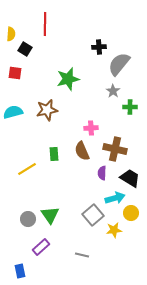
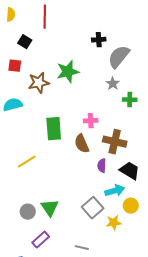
yellow semicircle: (11, 34) -> (11, 15), moved
brown star: (47, 110) -> (39, 83), moved
green rectangle: (54, 154) -> (54, 129), moved, size x1.6

